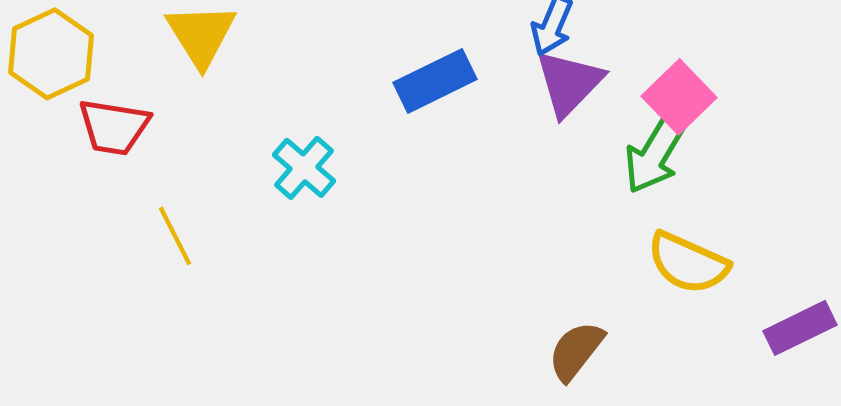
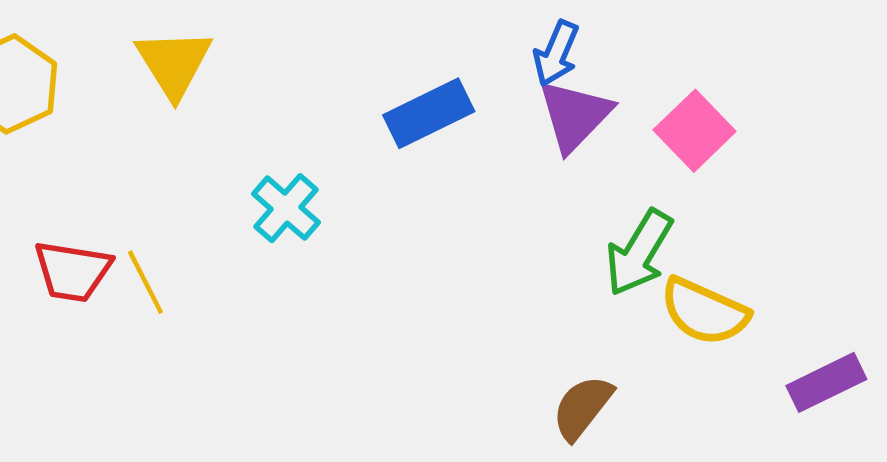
red trapezoid: (114, 127) -> (72, 271), moved
green arrow: (655, 154) -> (639, 253), moved

